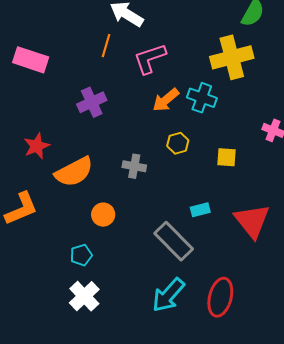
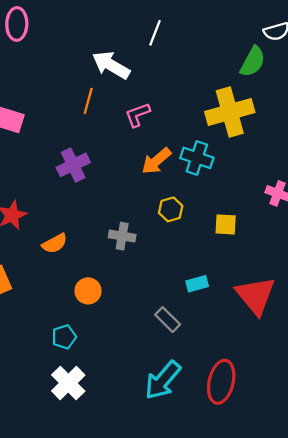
pink L-shape: (150, 59) -> (138, 115), size x0.7
orange semicircle: (74, 172) -> (55, 243), size x0.6
gray rectangle: (174, 241) -> (168, 320), size x0.6

